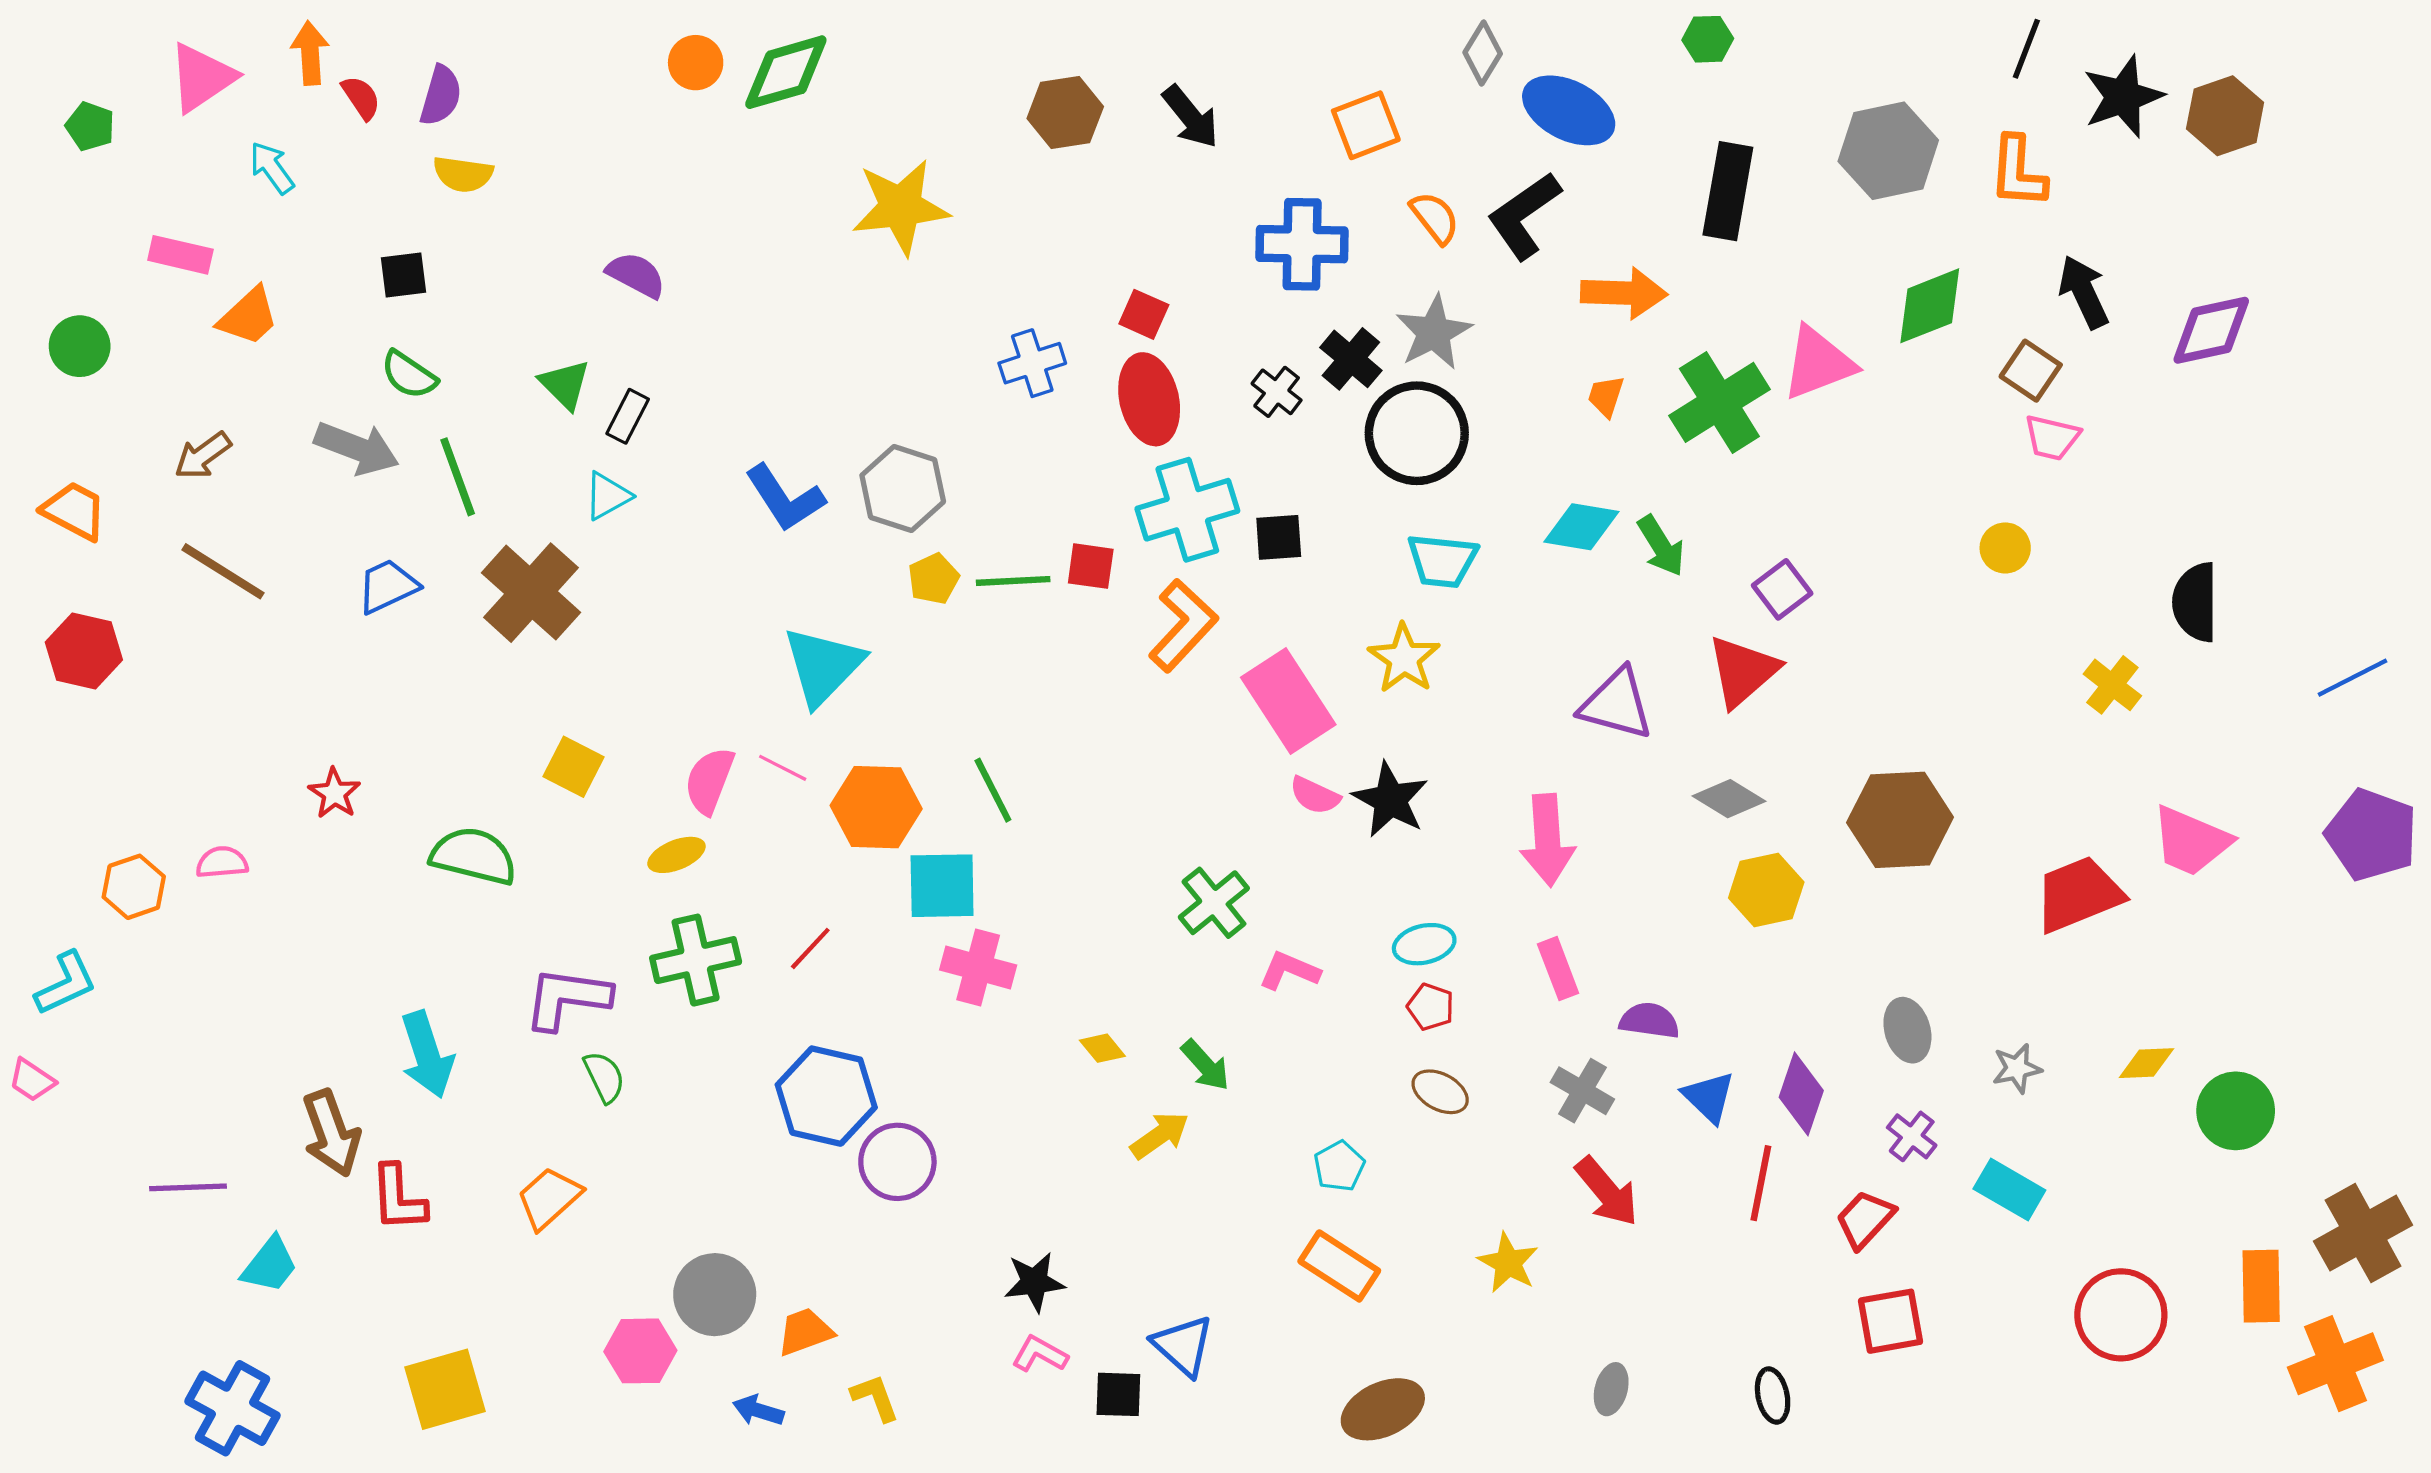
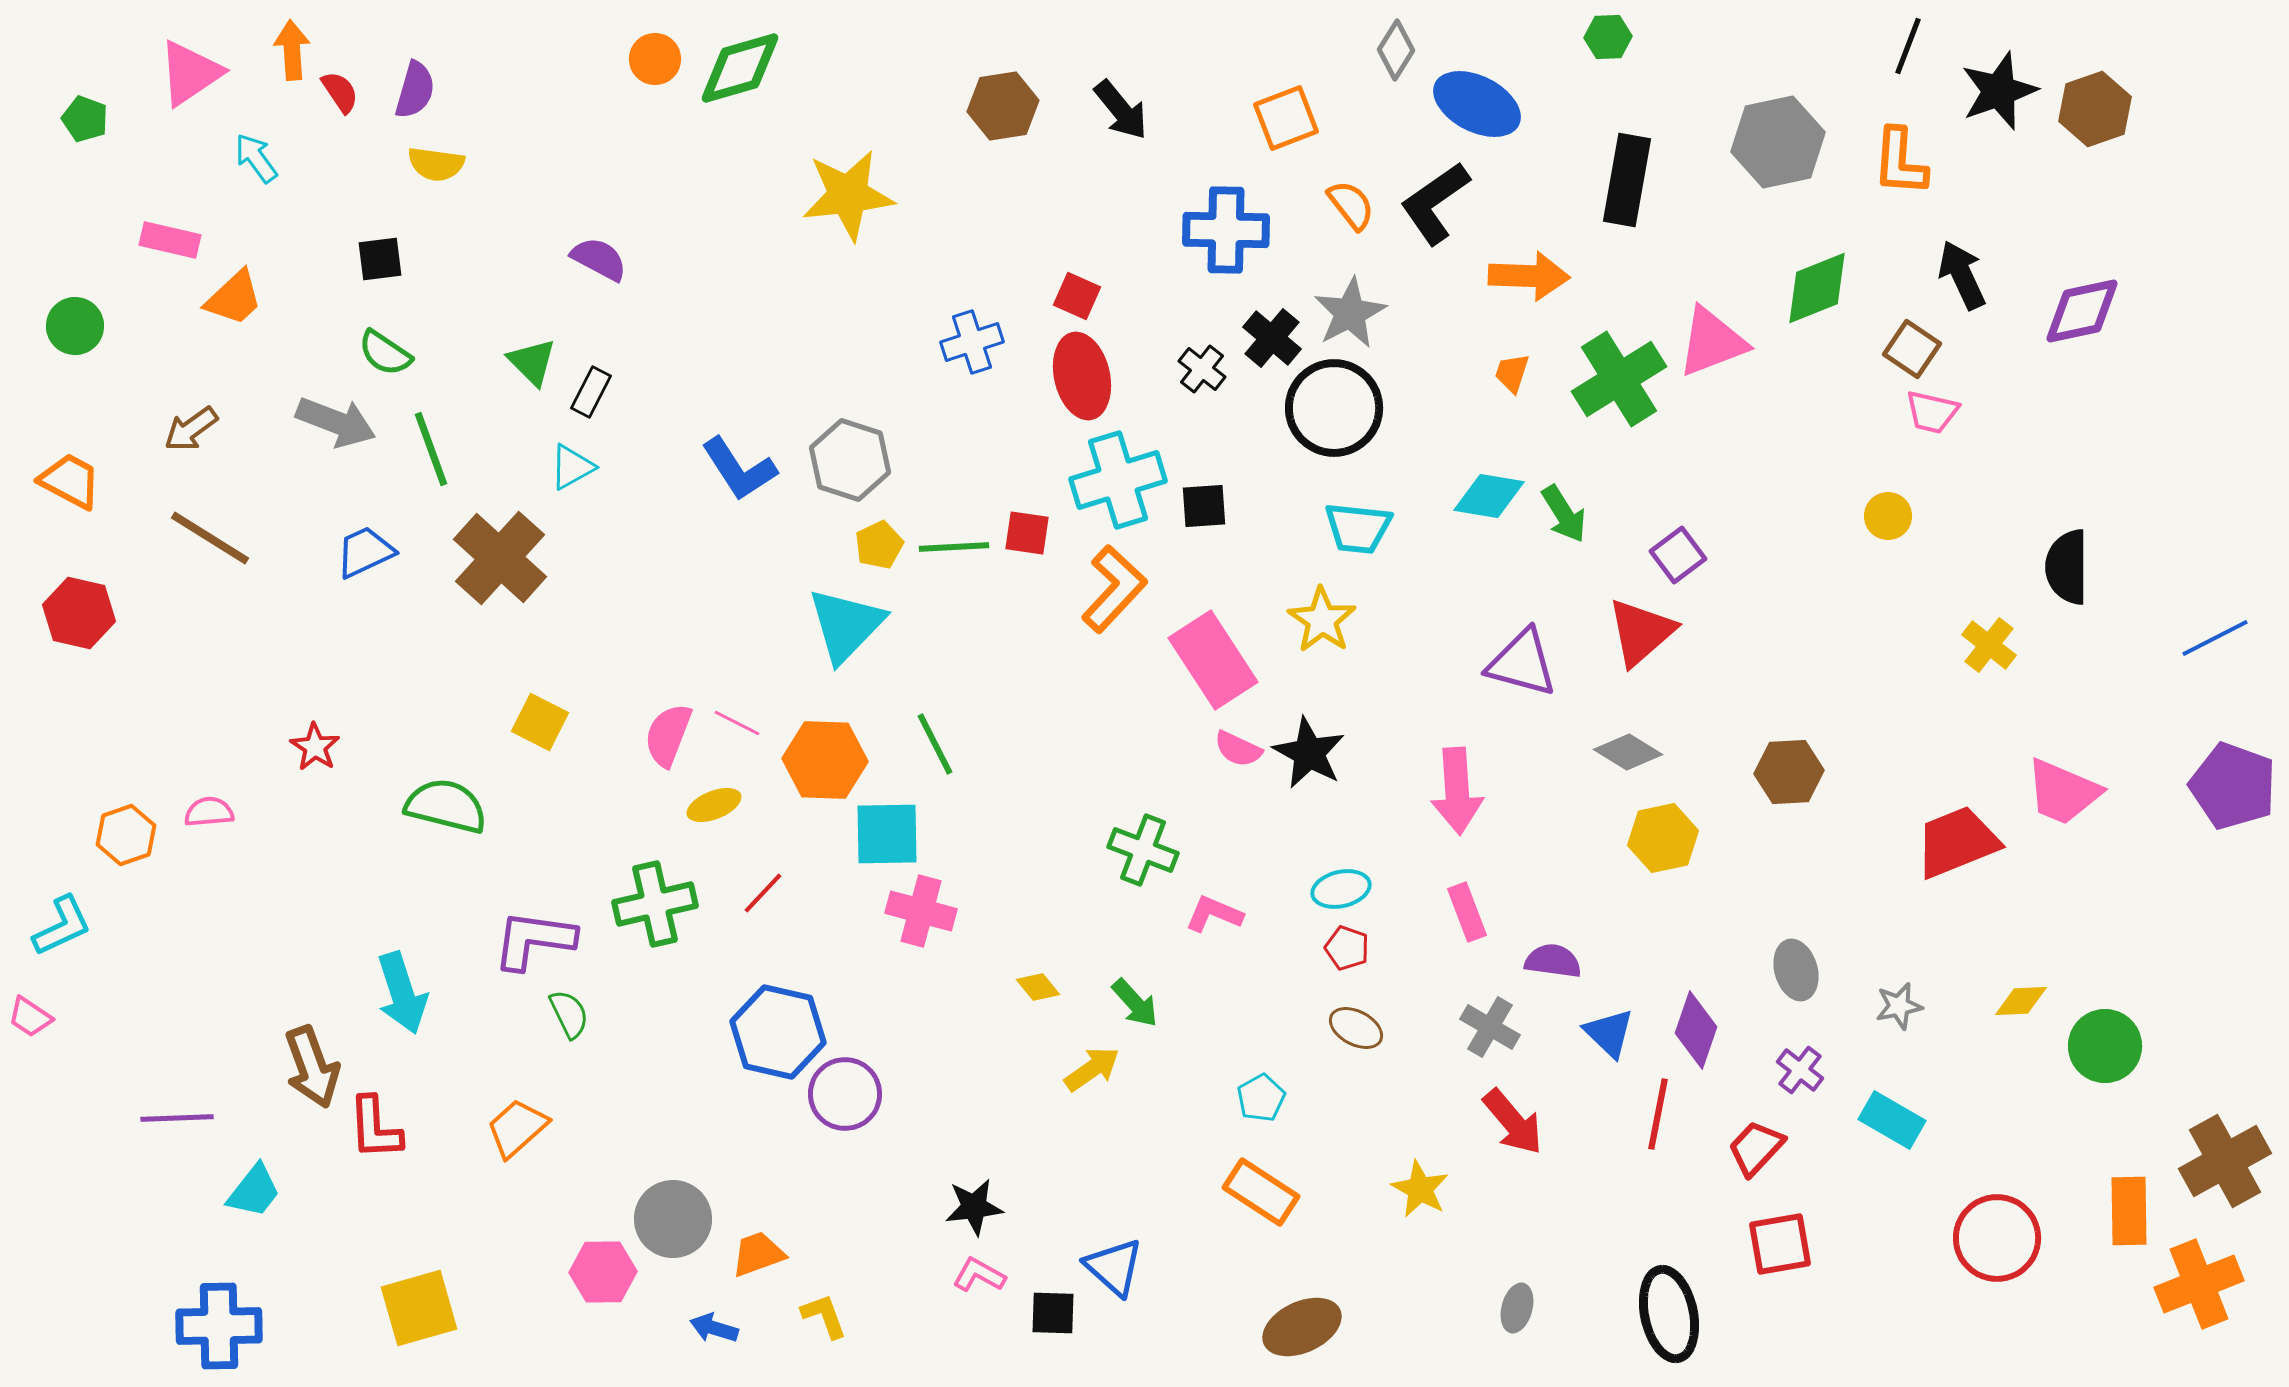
cyan triangle: (823, 666) -> (846, 625), moved
brown hexagon: (1900, 820) -> (1789, 772), size x0.7
yellow ellipse: (676, 855) -> (714, 805), moved
green cross: (1214, 903) -> (1143, 850), turned -30
black ellipse: (1773, 1396) -> (1669, 1314), size x1.8
blue cross: (233, 1408) -> (219, 1326), turned -30

